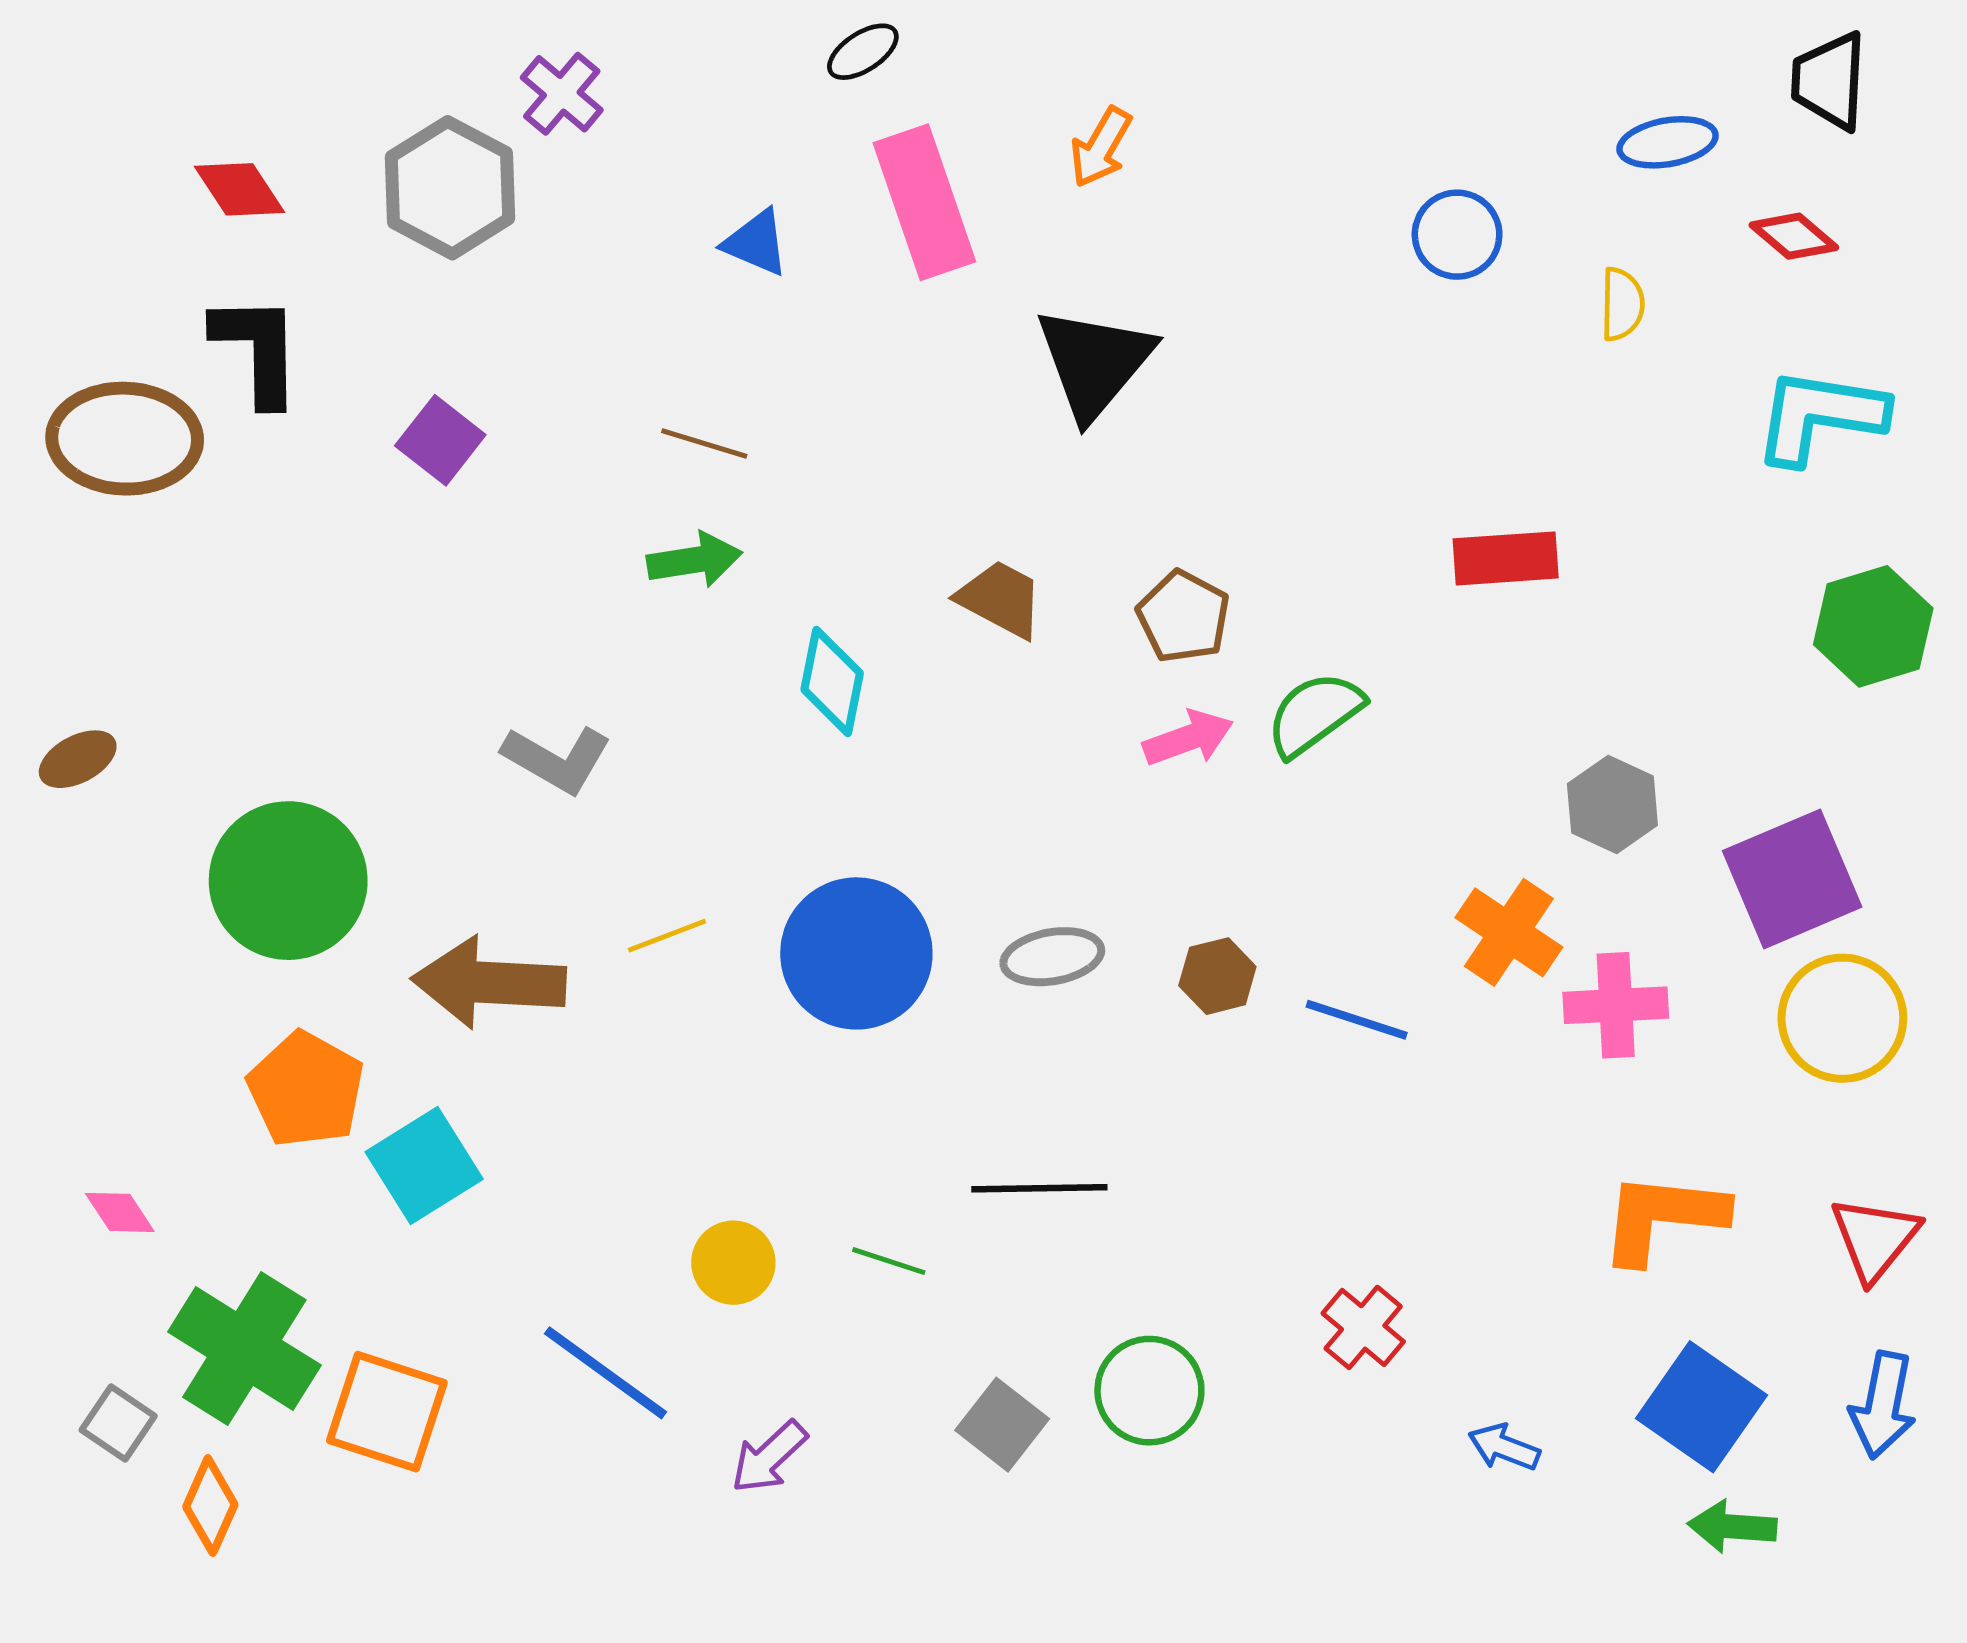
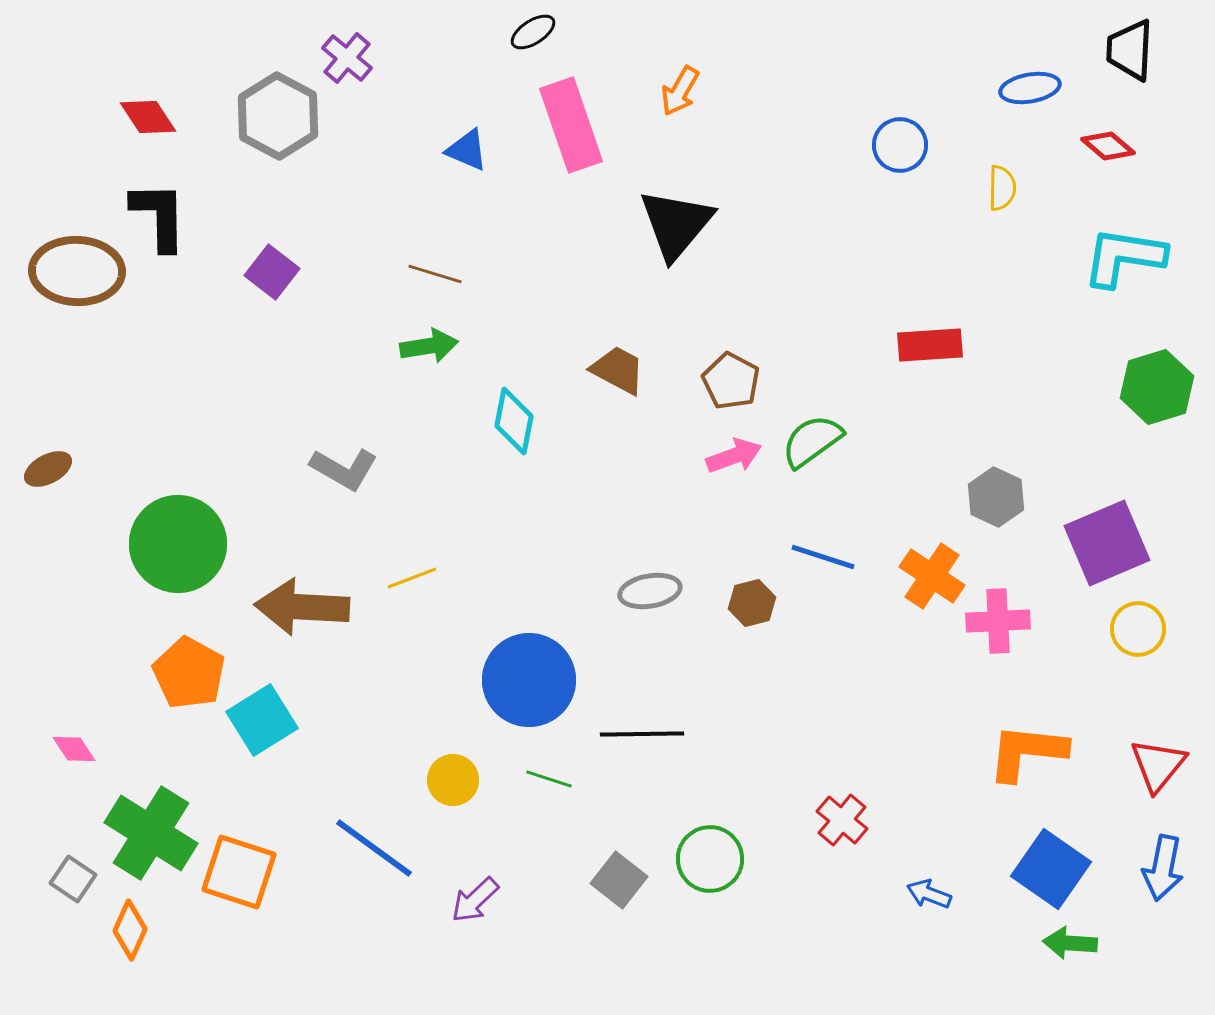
blue circle: (856, 953) -> (529, 680), moved
yellow circle: (1842, 1018) -> (1138, 629), size x0.7
blue line: (1357, 1020) -> (823, 557), moved

